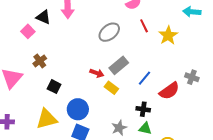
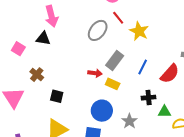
black triangle: (43, 17) -> (43, 38), moved
red line: (144, 26) -> (118, 18), moved
yellow star: (168, 35) -> (139, 31), moved
blue circle: (78, 109) -> (102, 111), moved
green triangle: (145, 129) -> (164, 112), moved

